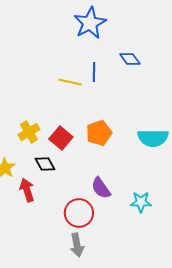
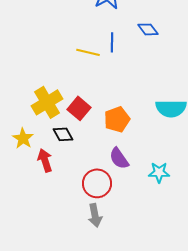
yellow cross: (29, 132) -> (47, 102), size x1.4
orange pentagon: (99, 133) -> (117, 119), moved

